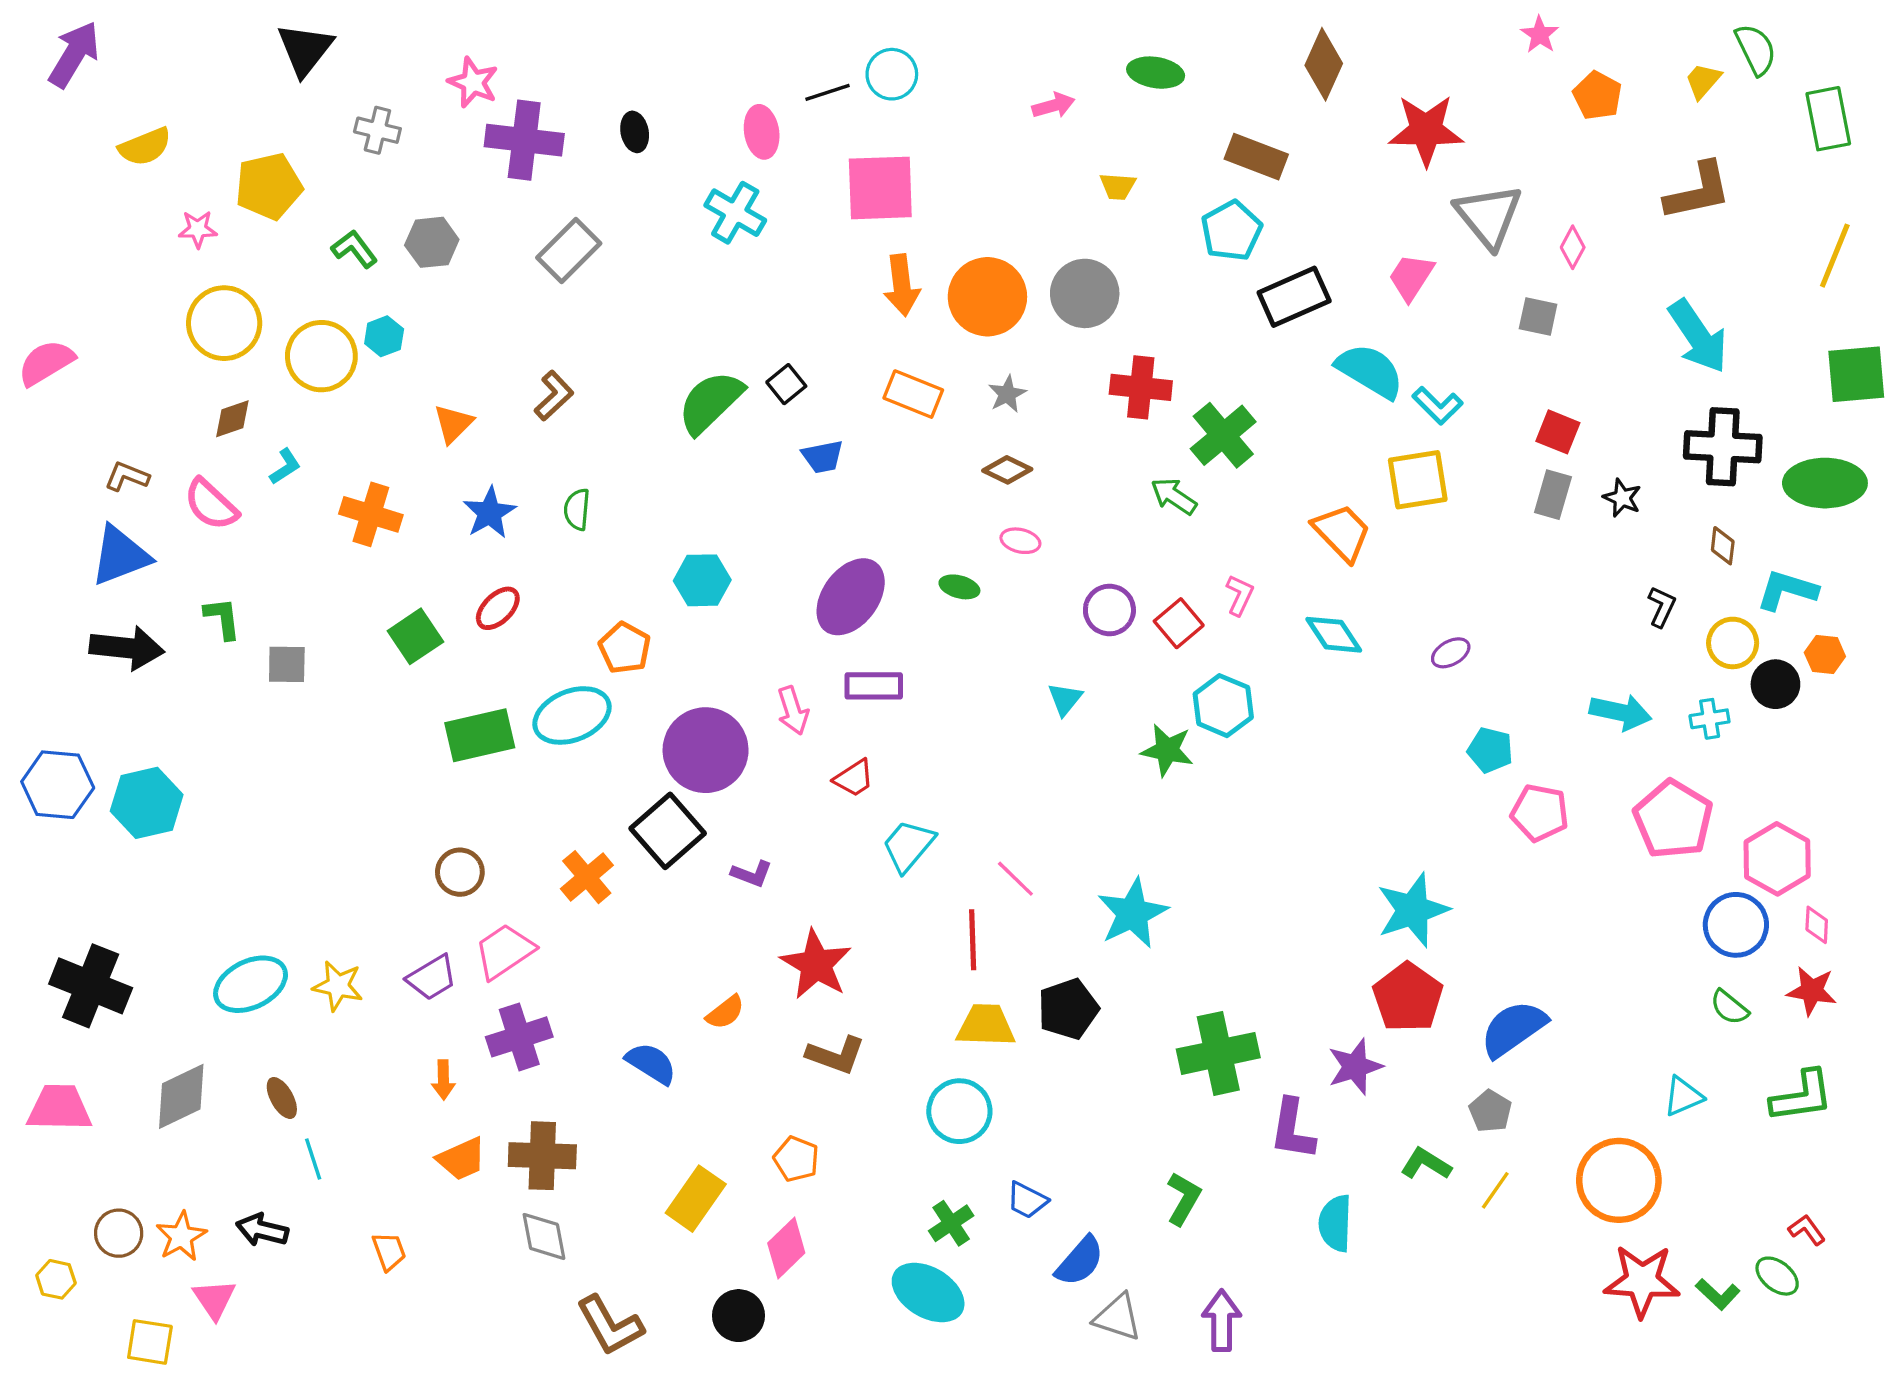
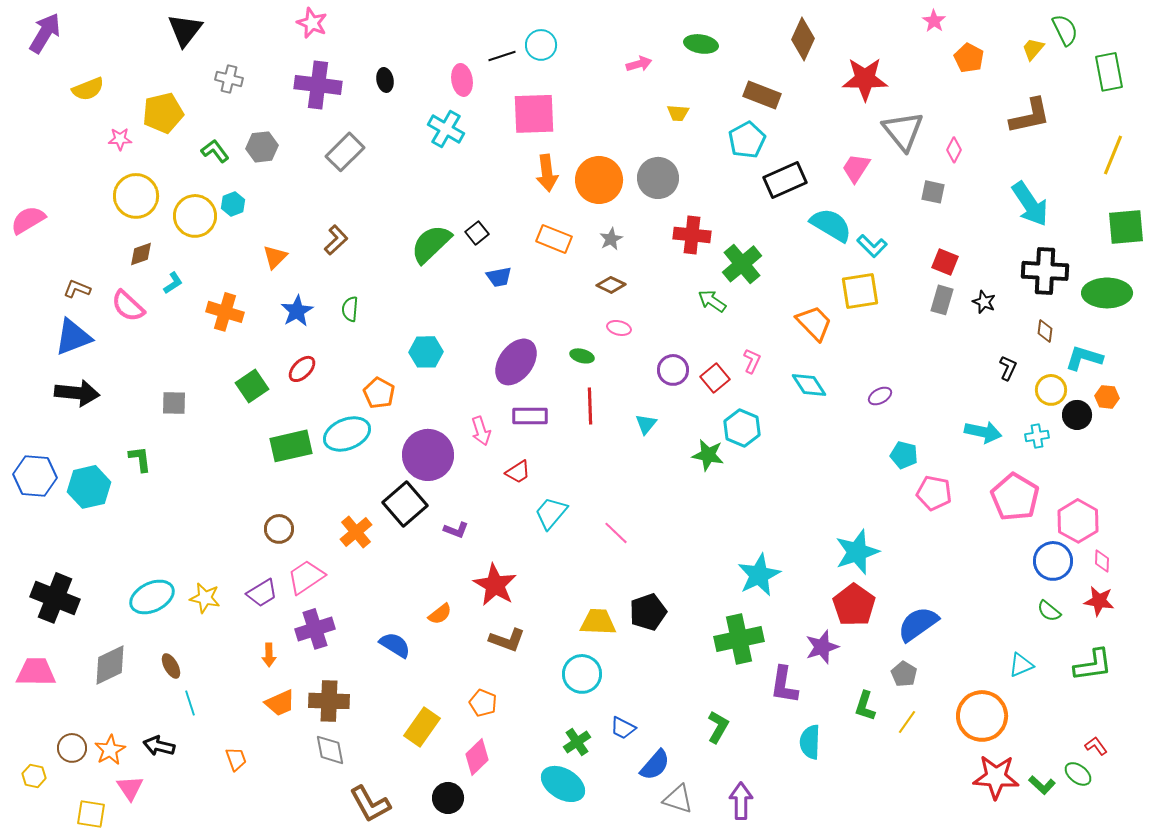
pink star: (473, 82) -> (312, 23), moved
green L-shape: (222, 618) -> (140, 459), moved
cyan star: (1133, 913) -> (759, 575), moved
red line: (973, 940) -> (590, 406), moved
green L-shape: (1426, 1164) -> (865, 706), turned -104

